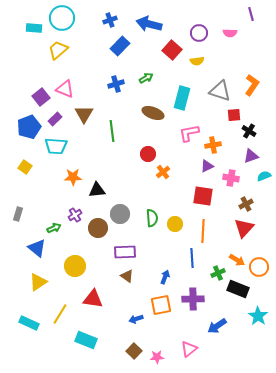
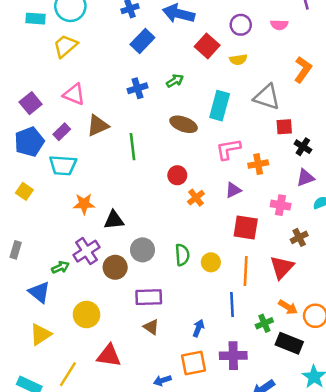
orange L-shape: (252, 85) -> (303, 70), moved
purple square: (41, 97) -> (31, 103), moved
brown triangle: (84, 114) -> (98, 126), turned 36
purple triangle: (207, 166) -> (233, 190), moved
purple cross: (75, 215) -> (87, 251), size x1.5
red triangle: (244, 228) -> (282, 267), moved

